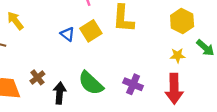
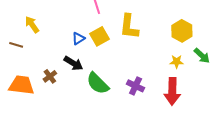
blue triangle: (68, 34) -> (78, 38), turned 48
black arrow: (60, 93) -> (73, 63), moved, turned 114

